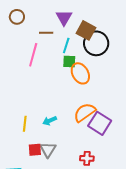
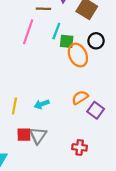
black circle: (96, 43) -> (96, 41), moved, size x0.6
cyan line: (66, 46) -> (56, 31), moved
orange semicircle: (85, 112) -> (80, 97), size x0.7
purple square: (100, 123) -> (96, 110), size x0.7

